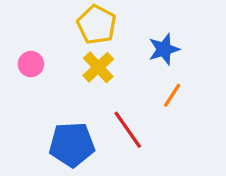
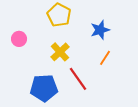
yellow cross: (98, 67) -> (60, 52), moved

